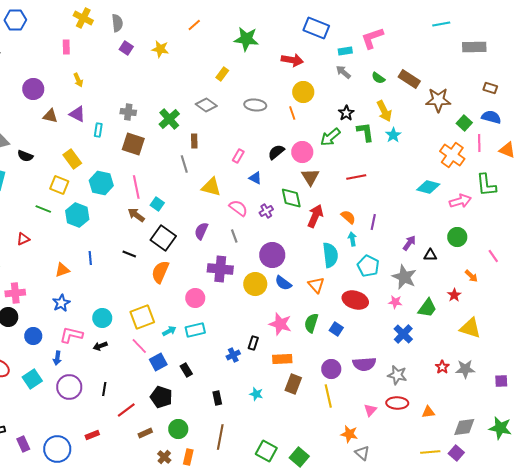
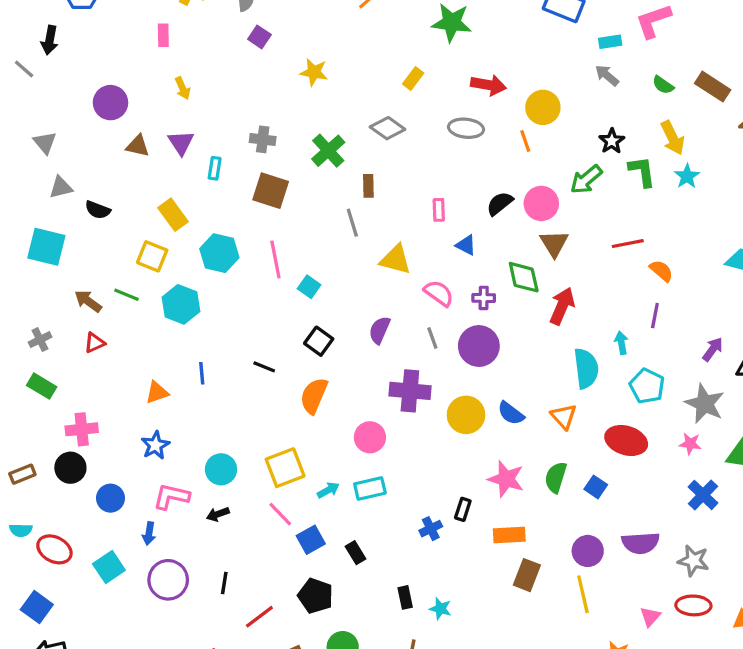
yellow star: (160, 49) -> (314, 72), moved
red arrow: (292, 60) -> (488, 85), moved
purple triangle: (77, 114) -> (181, 143), turned 30
pink rectangle: (238, 156) -> (439, 210), turned -32
purple cross: (266, 211) -> (484, 298), turned 32
brown arrow: (136, 215) -> (88, 301), moved
orange semicircle: (348, 217) -> (661, 271), moved
black square: (163, 238) -> (319, 341), size x0.7
purple circle: (272, 255) -> (479, 346), moved
cyan star: (256, 394) -> (440, 609), moved

